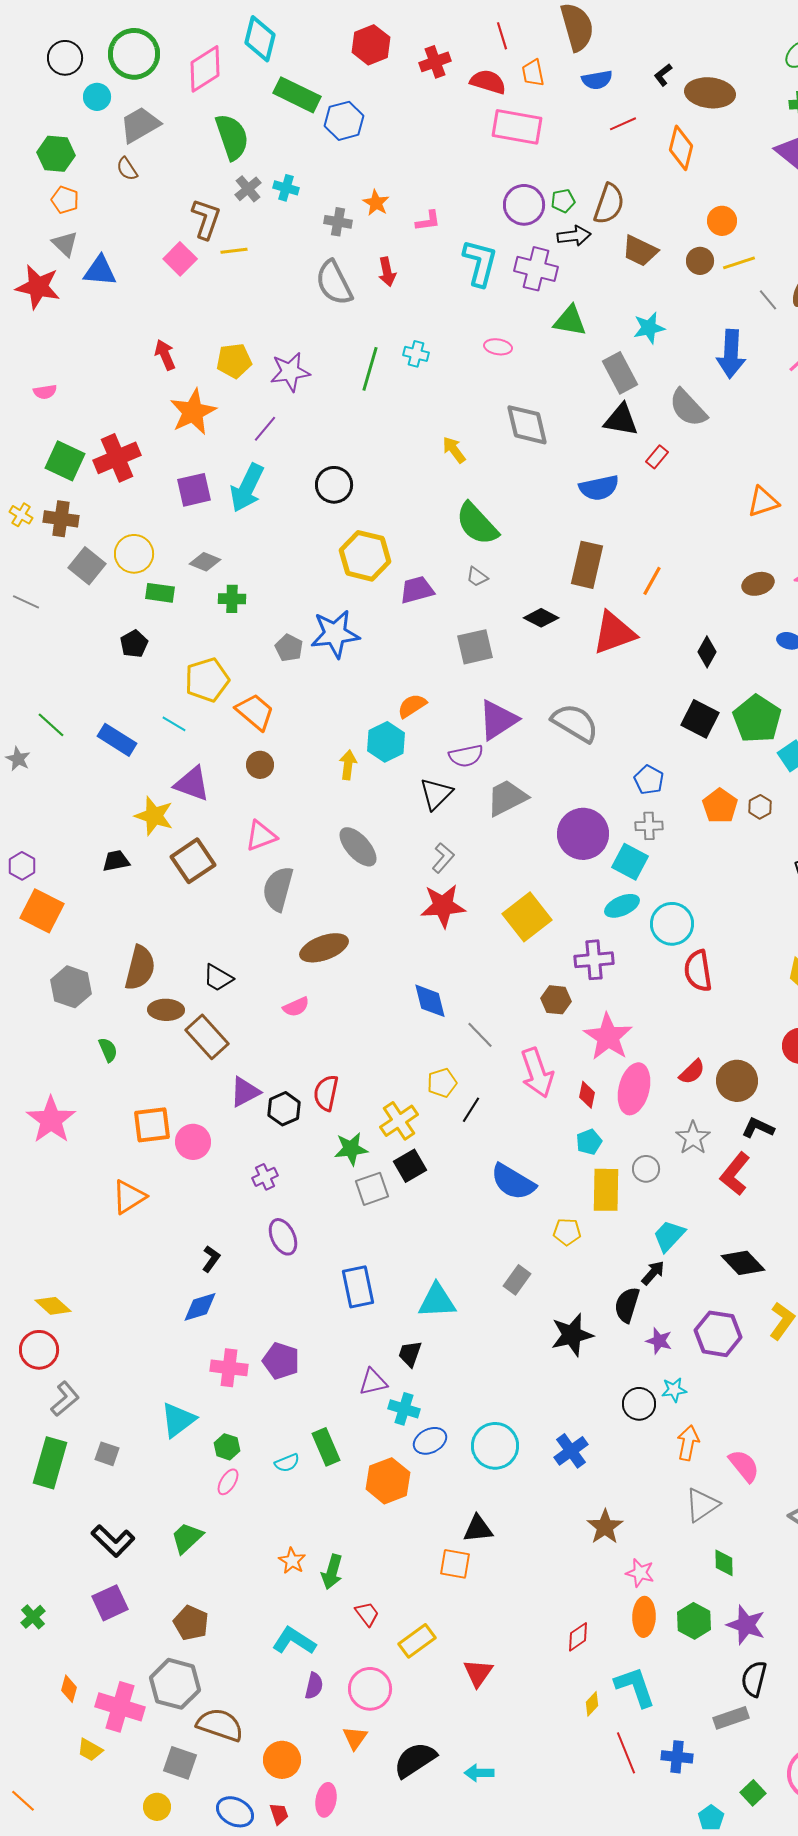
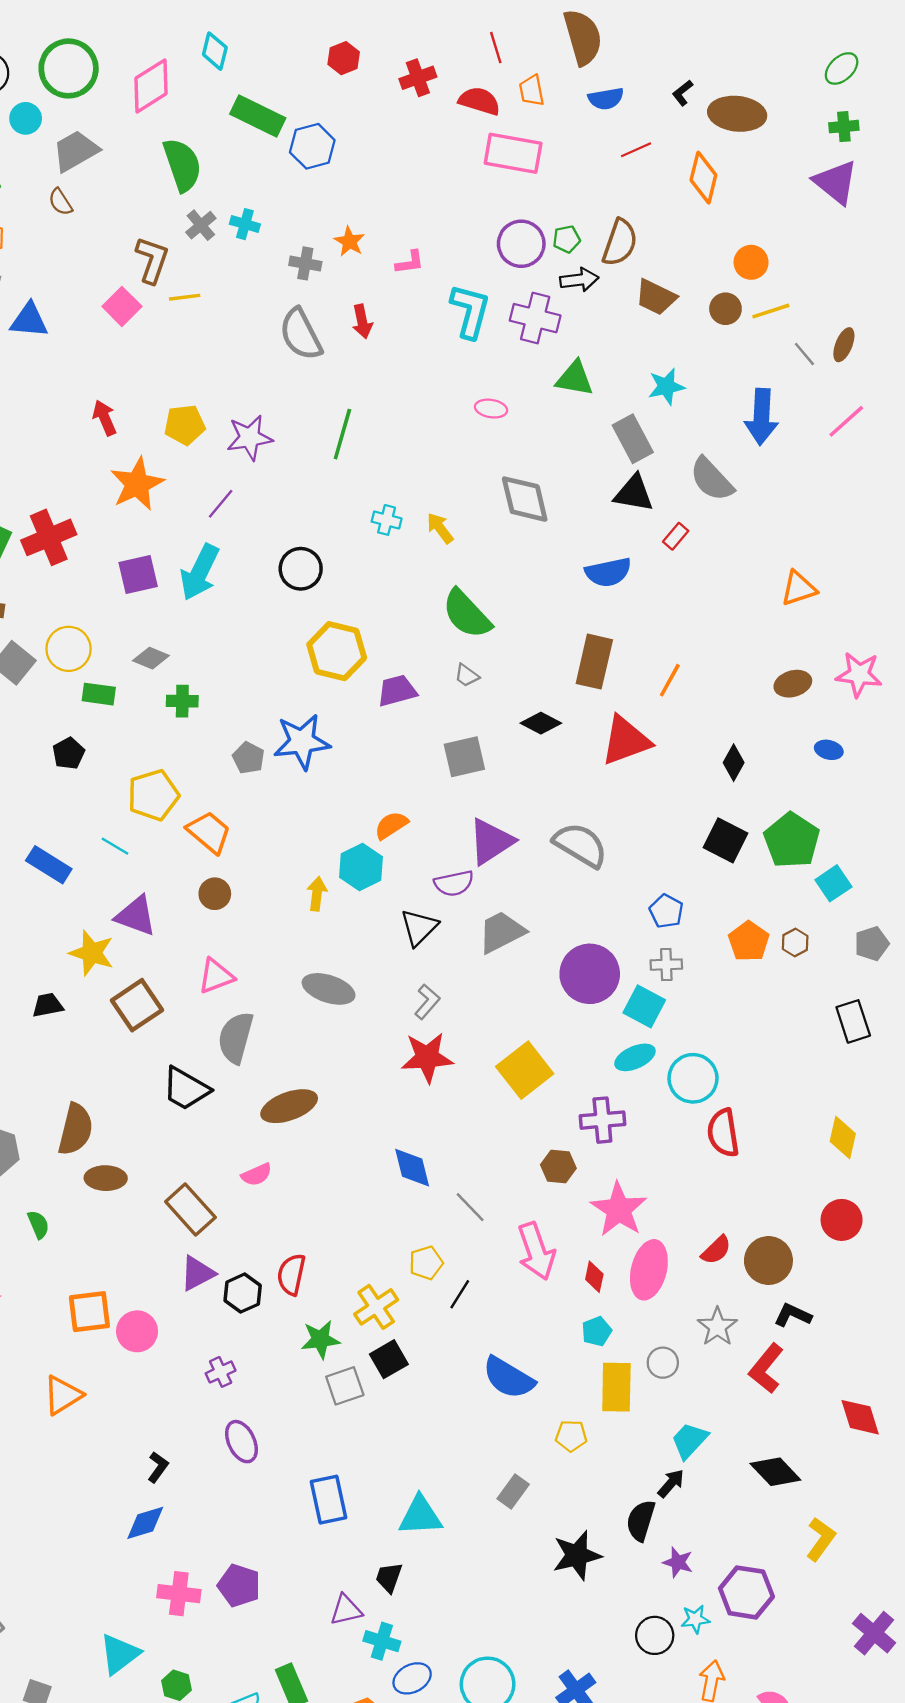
cyan diamond: (260, 39) -> (215, 51), size x0.7
red hexagon: (371, 45) -> (344, 58), size x0.7
cyan cross: (416, 354) -> (387, 520), moved
gray ellipse: (358, 847) -> (329, 989), turned -30
black trapezoid: (218, 978) -> (186, 1089), moved, size x1.4
brown rectangle: (207, 1037) -> (190, 1209), moved
purple hexagon: (718, 1334) -> (746, 1592), moved

